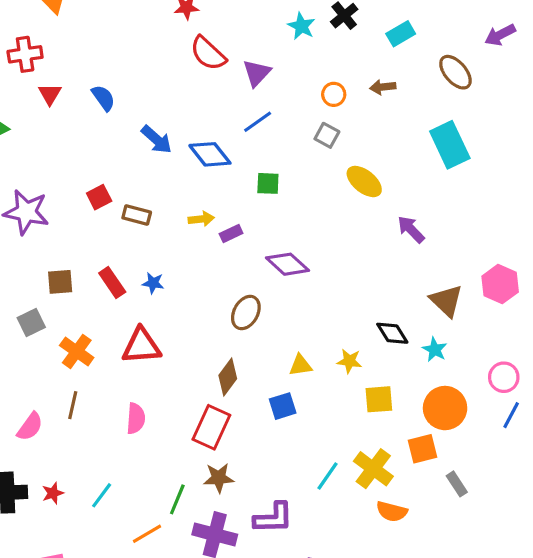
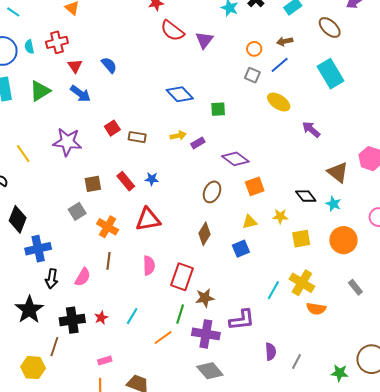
blue line: (258, 122) -> (280, 65), moved
blue arrow: (157, 140) -> (80, 94), moved
red rectangle: (211, 427) -> (182, 277), moved
orange square: (422, 449) -> (255, 186), moved

